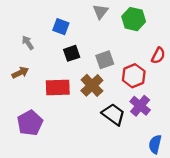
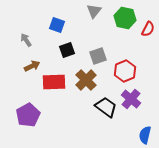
red semicircle: (158, 55) -> (148, 29), moved
brown arrow: (20, 73) -> (32, 66), moved

